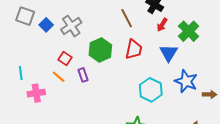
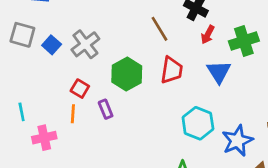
green cross: (189, 31) -> (244, 41), turned 30
orange line: (59, 77) -> (73, 114), turned 56
blue star: (186, 81) -> (237, 141), moved, turned 30

